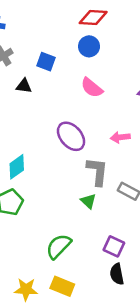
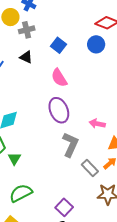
black triangle: (24, 86) -> (26, 57), moved
pink semicircle: (92, 88) -> (59, 78), moved
green triangle: (88, 201) -> (14, 159), moved

